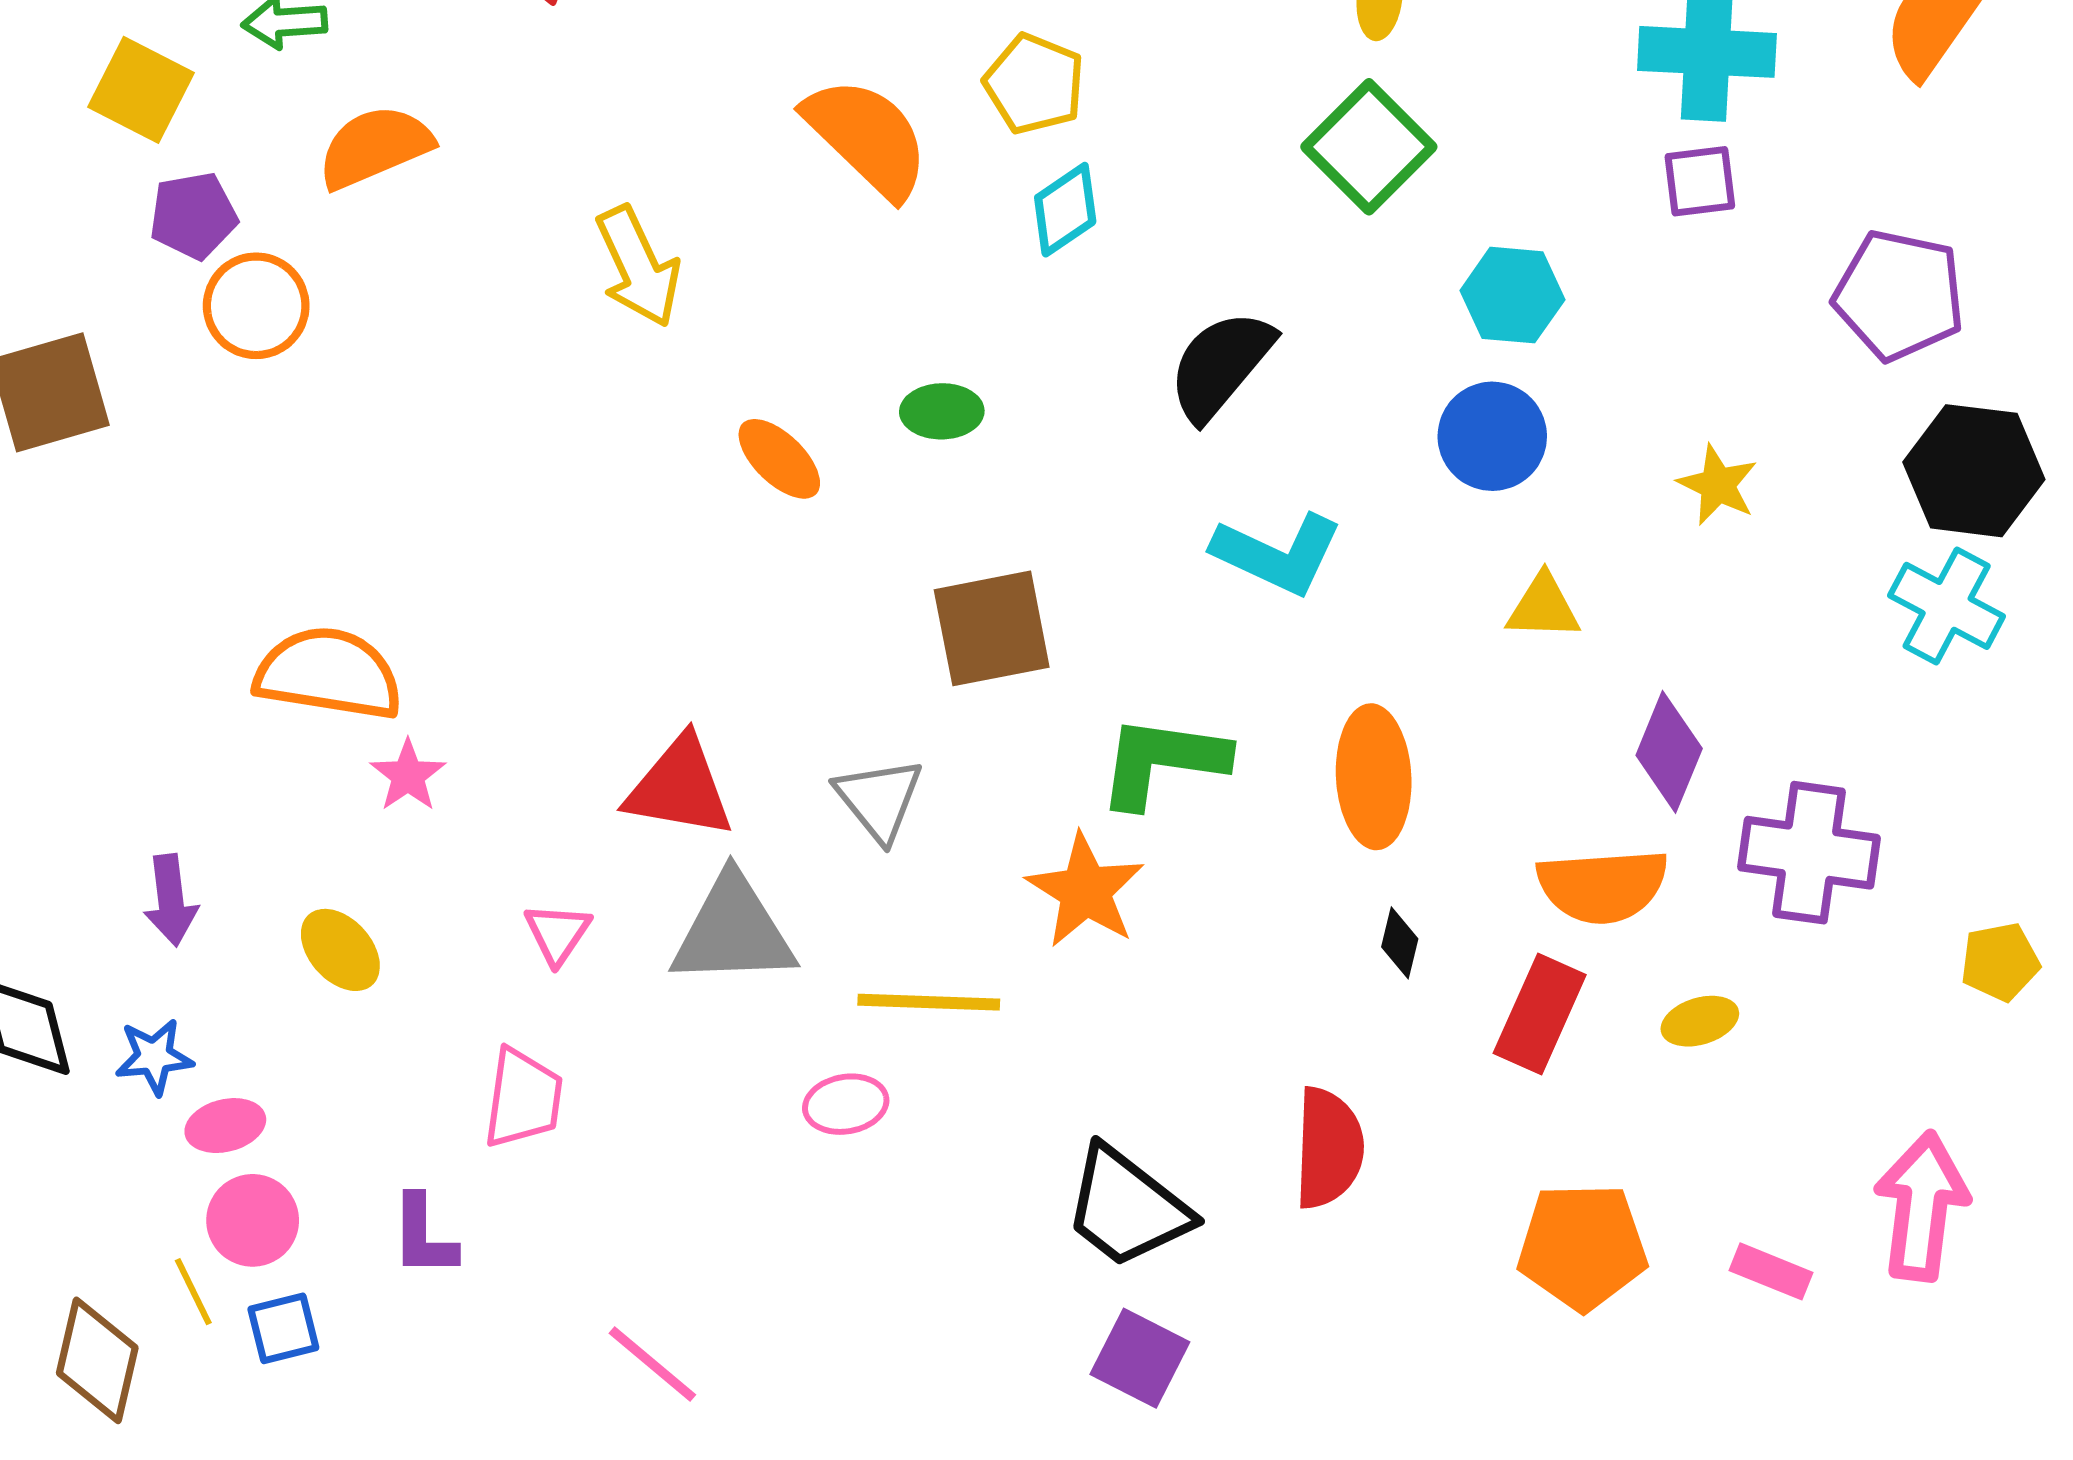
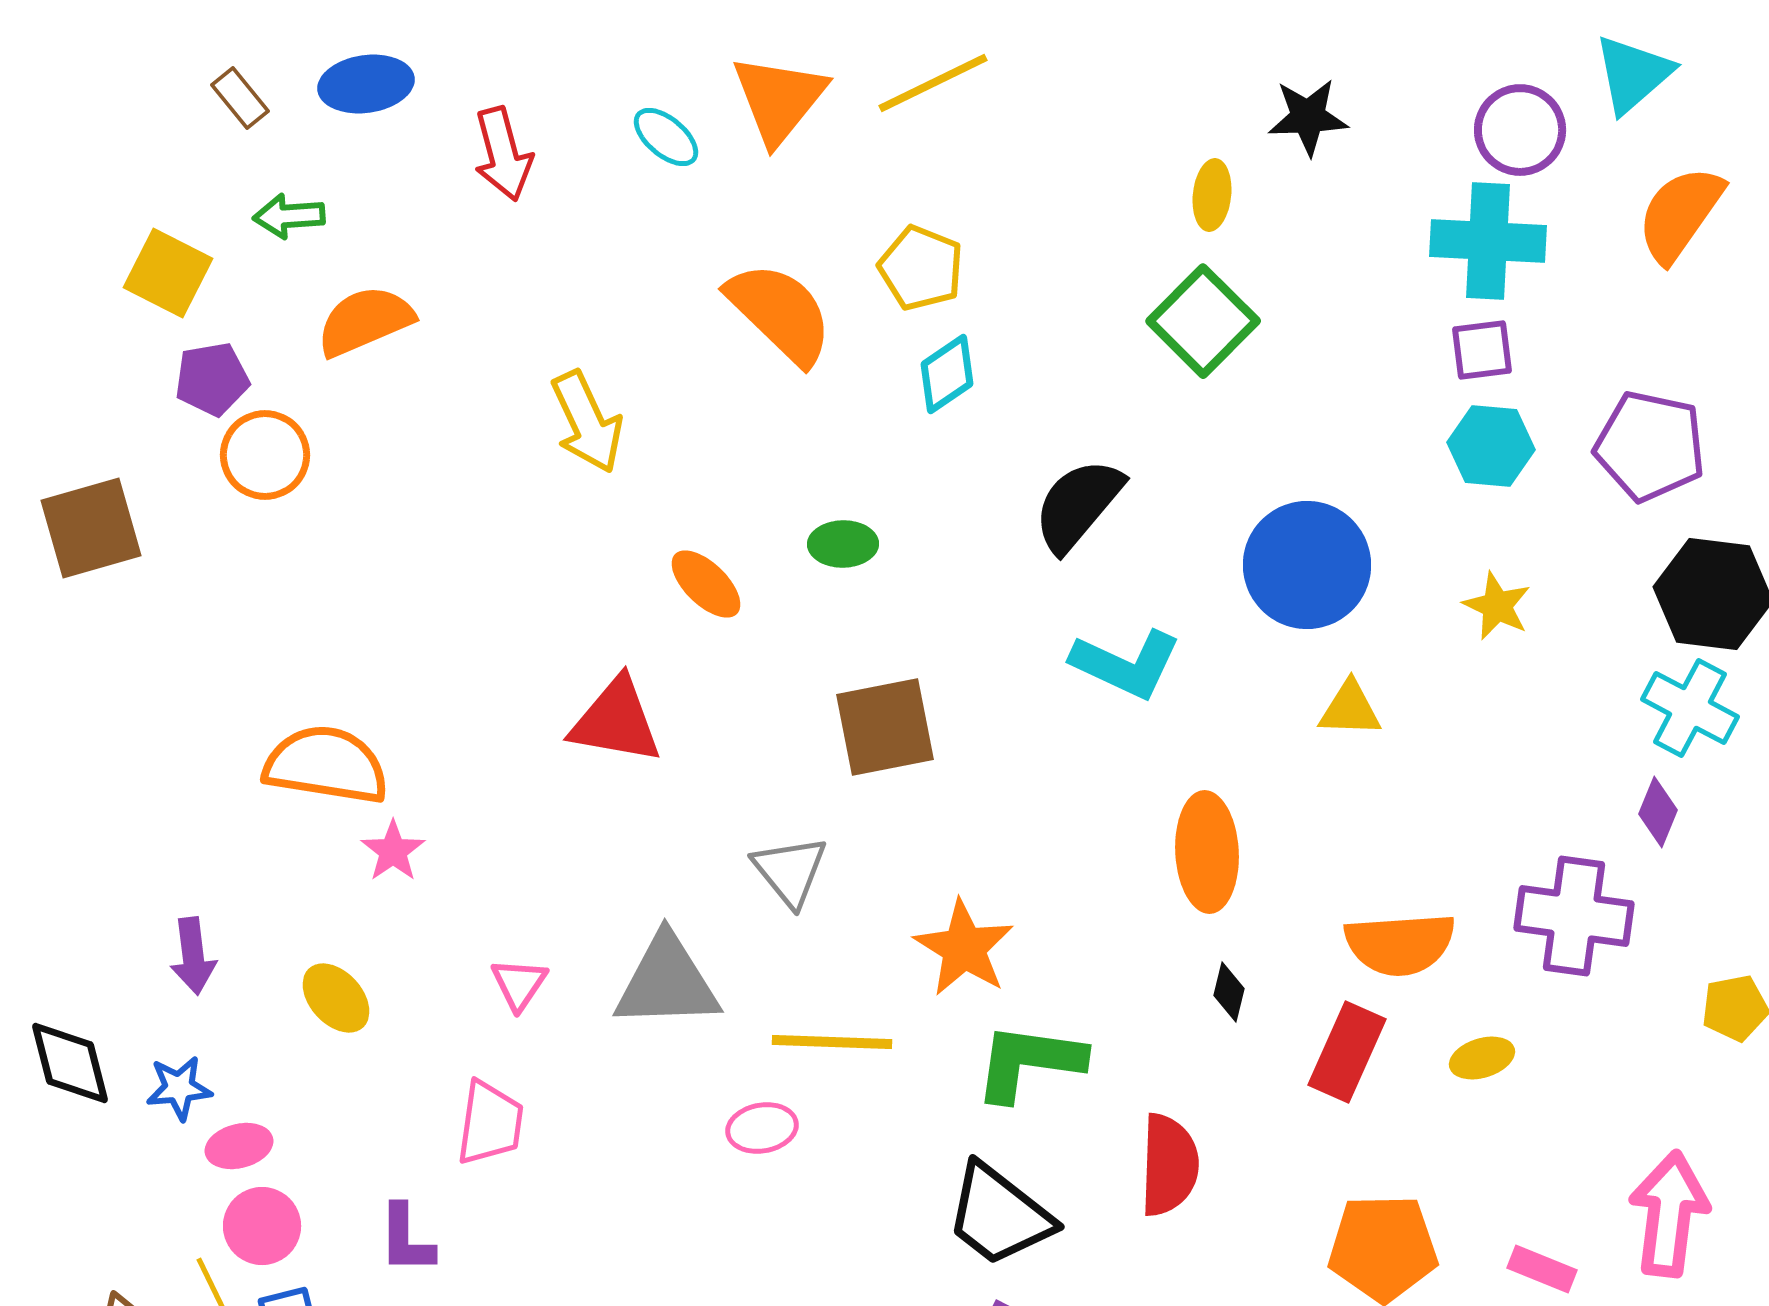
cyan hexagon: (1512, 295) -> (1491, 446), moved
blue circle: (1492, 436) -> (1307, 565), size x1.4
purple diamond: (1669, 752) -> (1658, 812), moved, size x0.7
green L-shape: (1162, 761) -> (1029, 1062), moved
red triangle: (680, 787) -> (616, 721), moved

